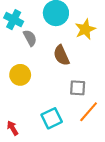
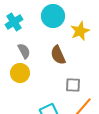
cyan cross: (14, 20) -> (14, 22), turned 30
gray semicircle: (30, 38) -> (24, 51), moved

